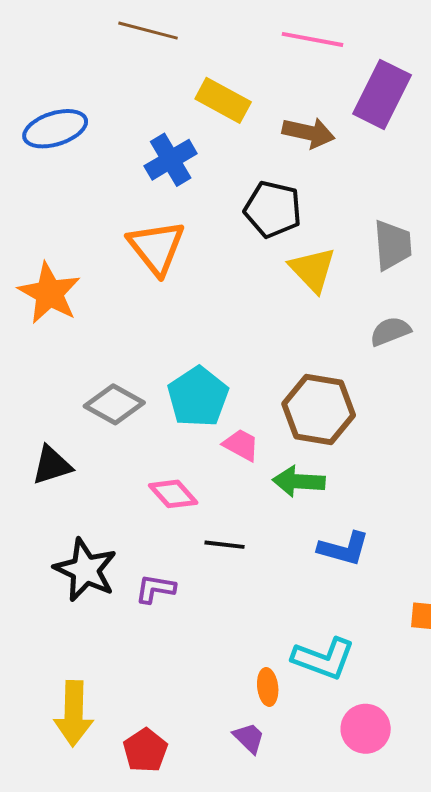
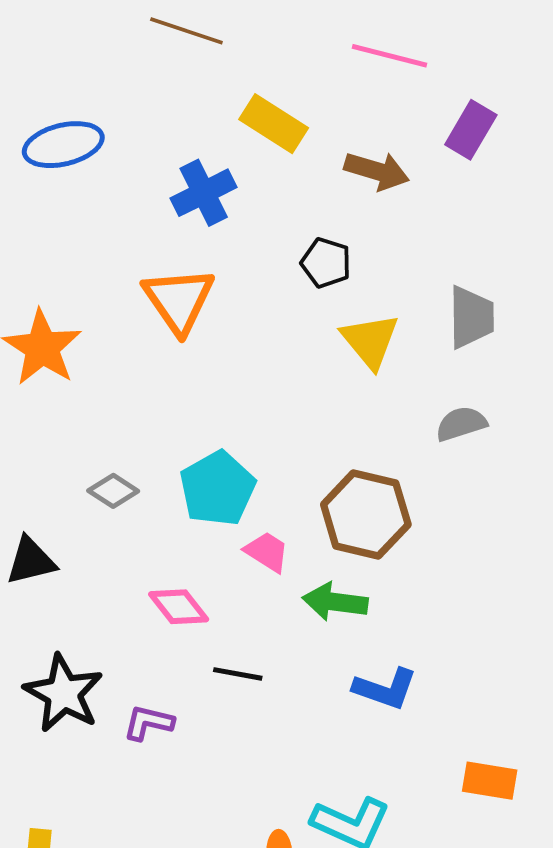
purple rectangle: (382, 94) -> (471, 130), size x0.7
black pentagon: (273, 209) -> (326, 263), size x0.7
gray diamond: (114, 404) -> (113, 491), size x0.7

